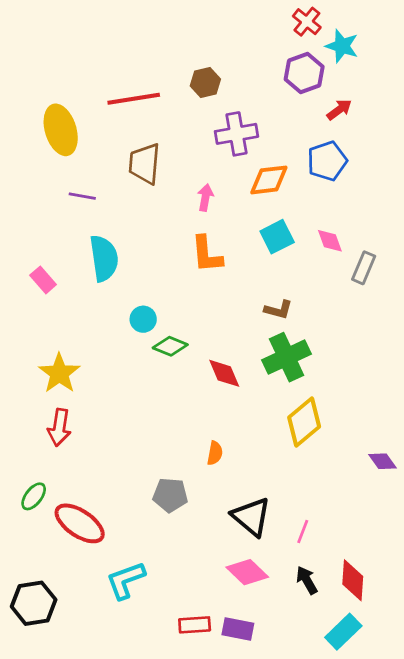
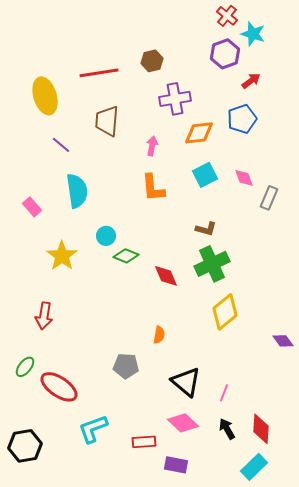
purple line: (82, 196) -> (61, 145), turned 30
yellow star: (59, 373) -> (62, 256), moved
red rectangle: (195, 625) -> (144, 442), moved

